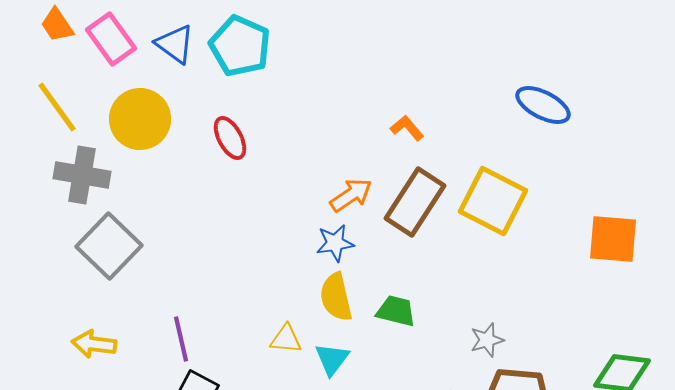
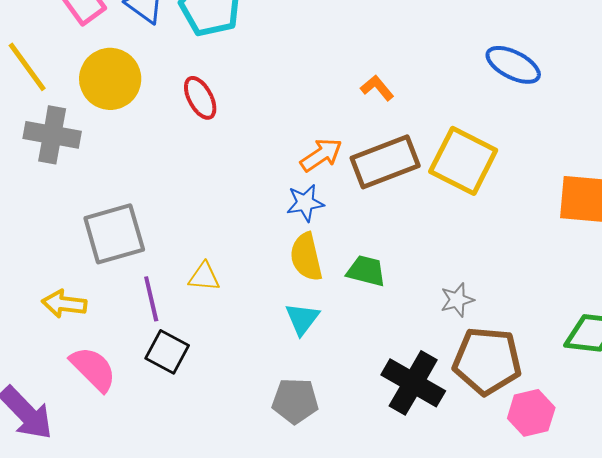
brown rectangle: (415, 202) -> (385, 162), turned 36
gray square: (109, 246) -> (114, 234), moved, turned 30
yellow triangle: (286, 339) -> (204, 277), moved

